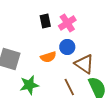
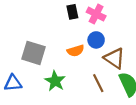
pink cross: (67, 23) -> (96, 14), turned -30
green star: (29, 85) -> (55, 81), turned -30

